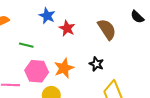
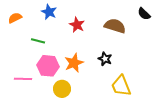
blue star: (47, 16) -> (49, 12), moved
brown semicircle: (107, 29) -> (115, 26), turned -40

